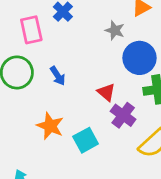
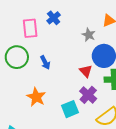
red triangle: (106, 92) -> (86, 71), moved
cyan square: (86, 140) -> (70, 109), moved

